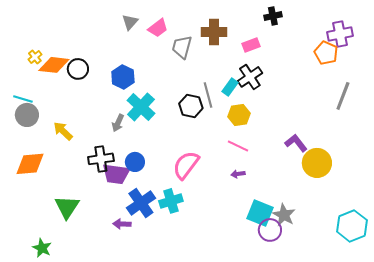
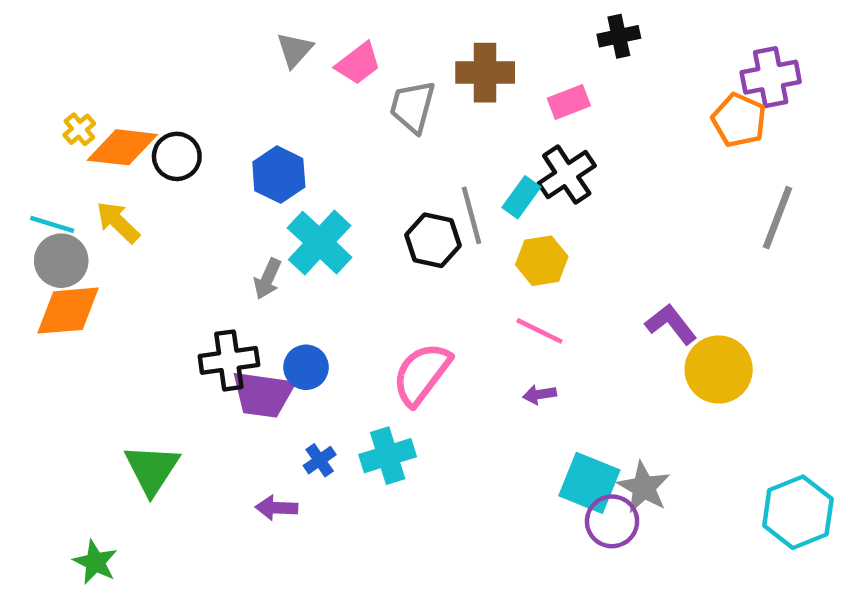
yellow arrow: (63, 131) -> (118, 222), moved
orange diamond: (30, 164) -> (68, 311), moved
blue cross: (141, 203) -> (320, 460), size x0.5

